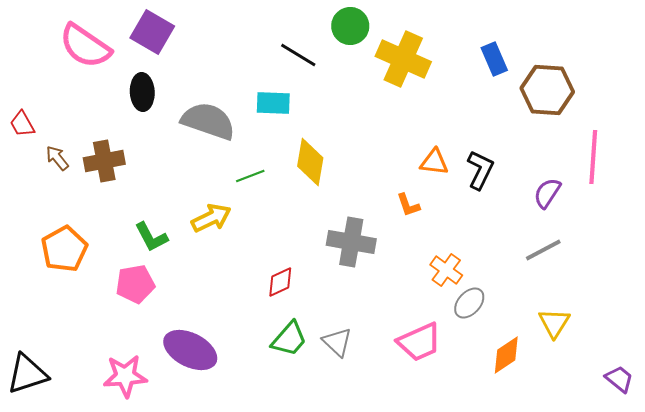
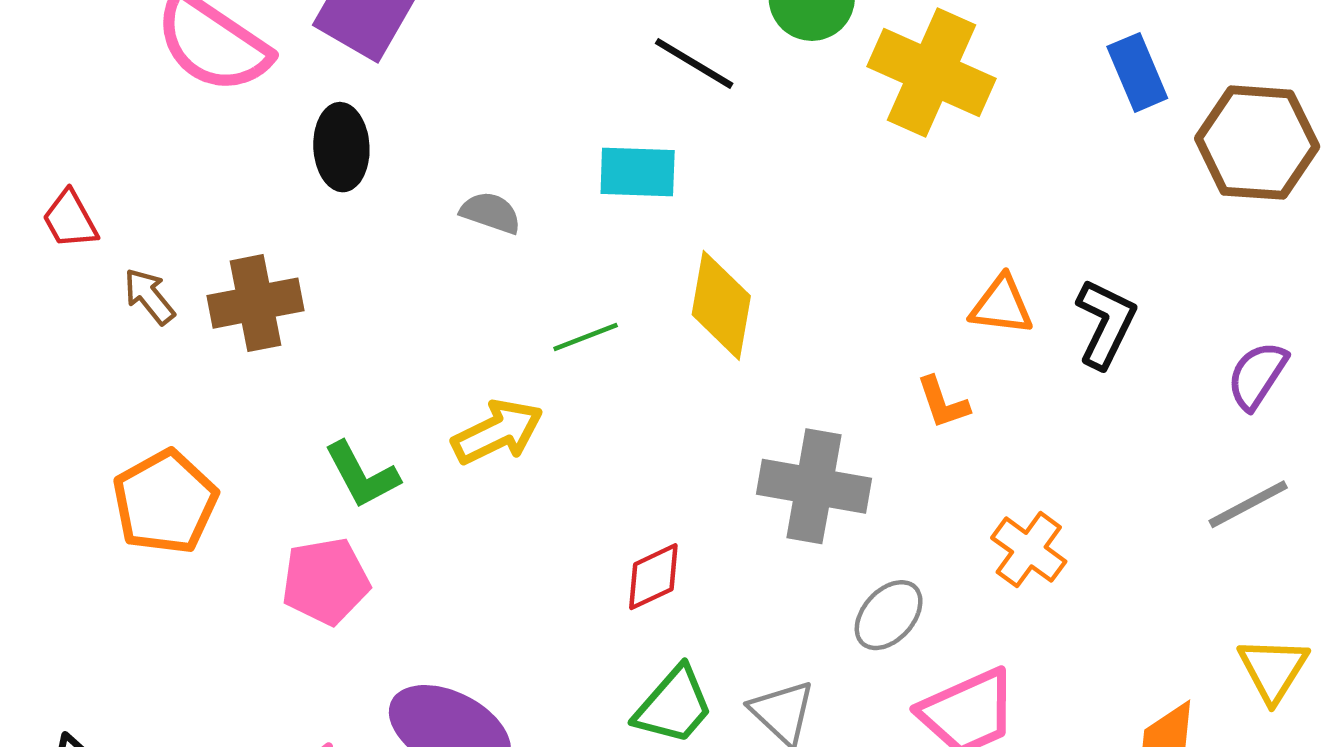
gray semicircle: (208, 121) -> (491, 213), size x0.5
gray ellipse: (469, 303) -> (889, 615), moved

